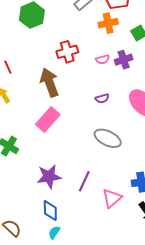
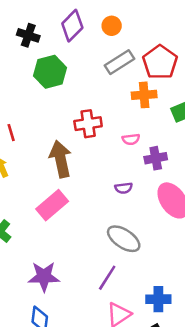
purple cross: (124, 60) -> (156, 158), moved
purple line: (84, 181) -> (107, 278), moved

